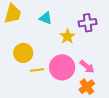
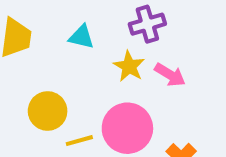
purple cross: (88, 23) -> (147, 24), moved
pink arrow: (87, 67) -> (170, 75), moved

